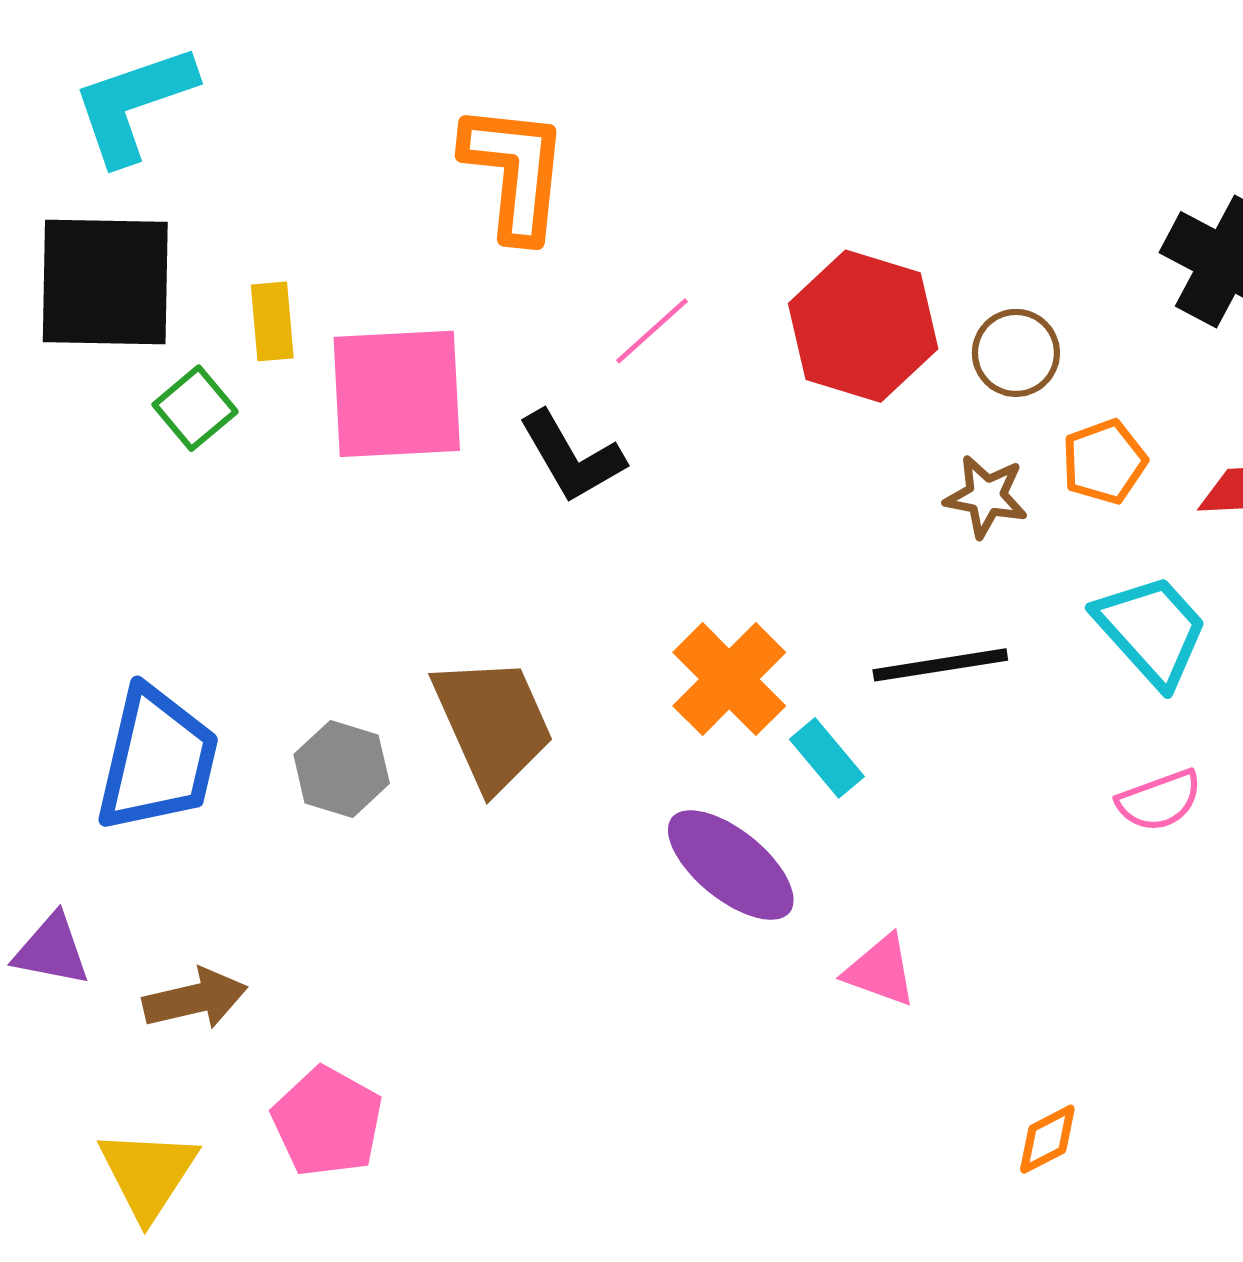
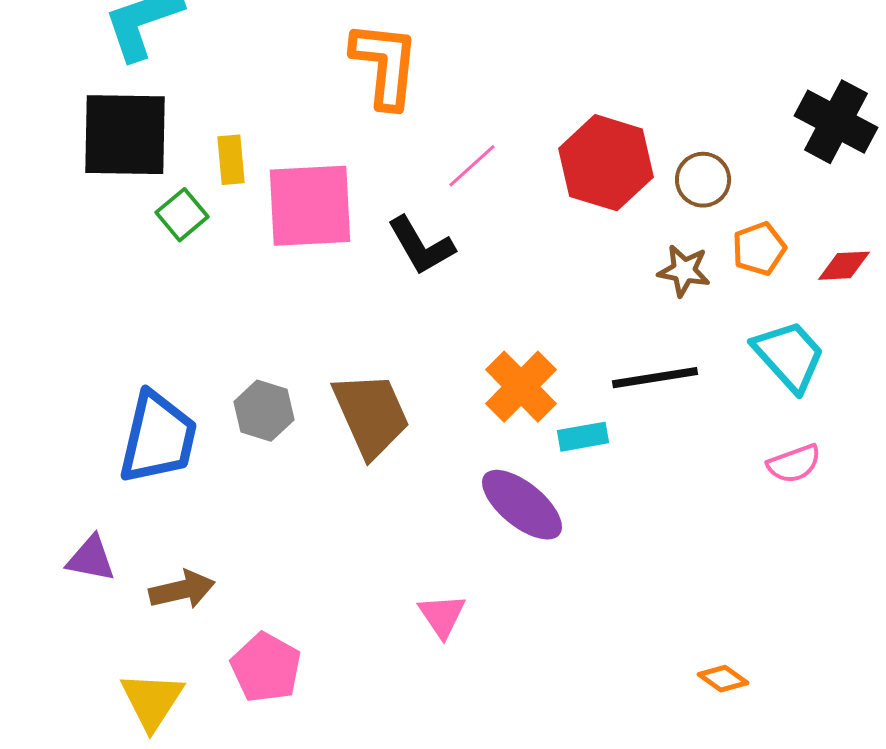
cyan rectangle: (827, 758) -> (583, 437), turned -60
gray hexagon: (342, 769) -> (264, 411), moved
pink triangle: (880, 971) -> (442, 616), moved, turned 36
orange diamond: (1047, 1139) -> (723, 679), turned 63

